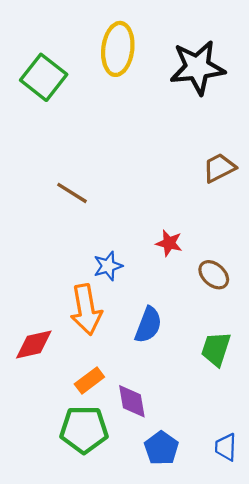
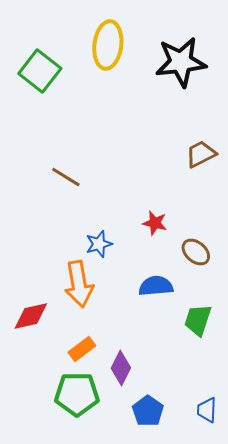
blue semicircle: (148, 325) -> (156, 286), moved, turned -116
purple diamond: (132, 401) -> (121, 368), turned 36

